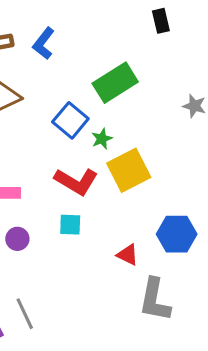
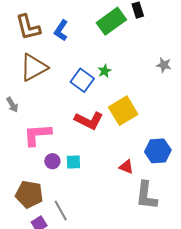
green rectangle: (115, 83) -> (111, 21), moved
green star: (102, 139) -> (105, 71), moved
cyan square: (70, 225) -> (73, 162), moved

